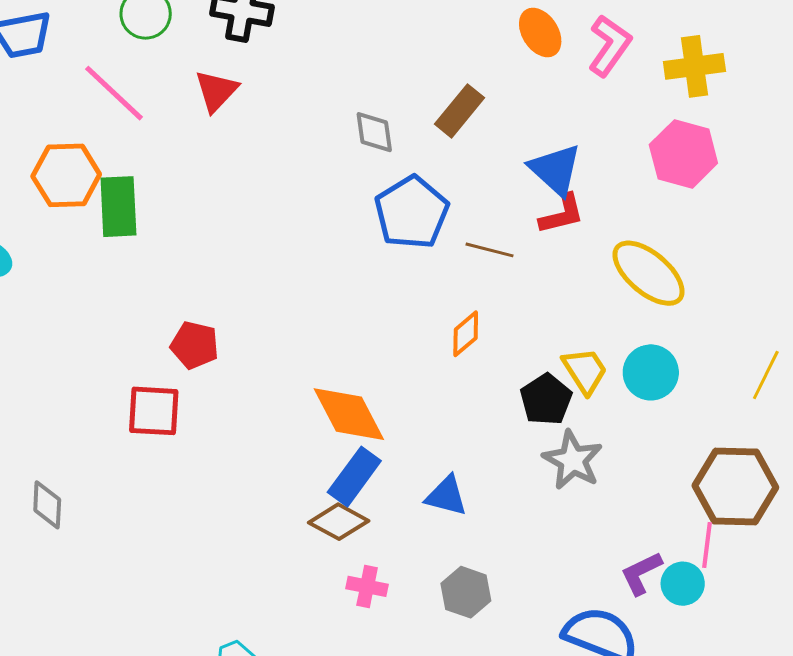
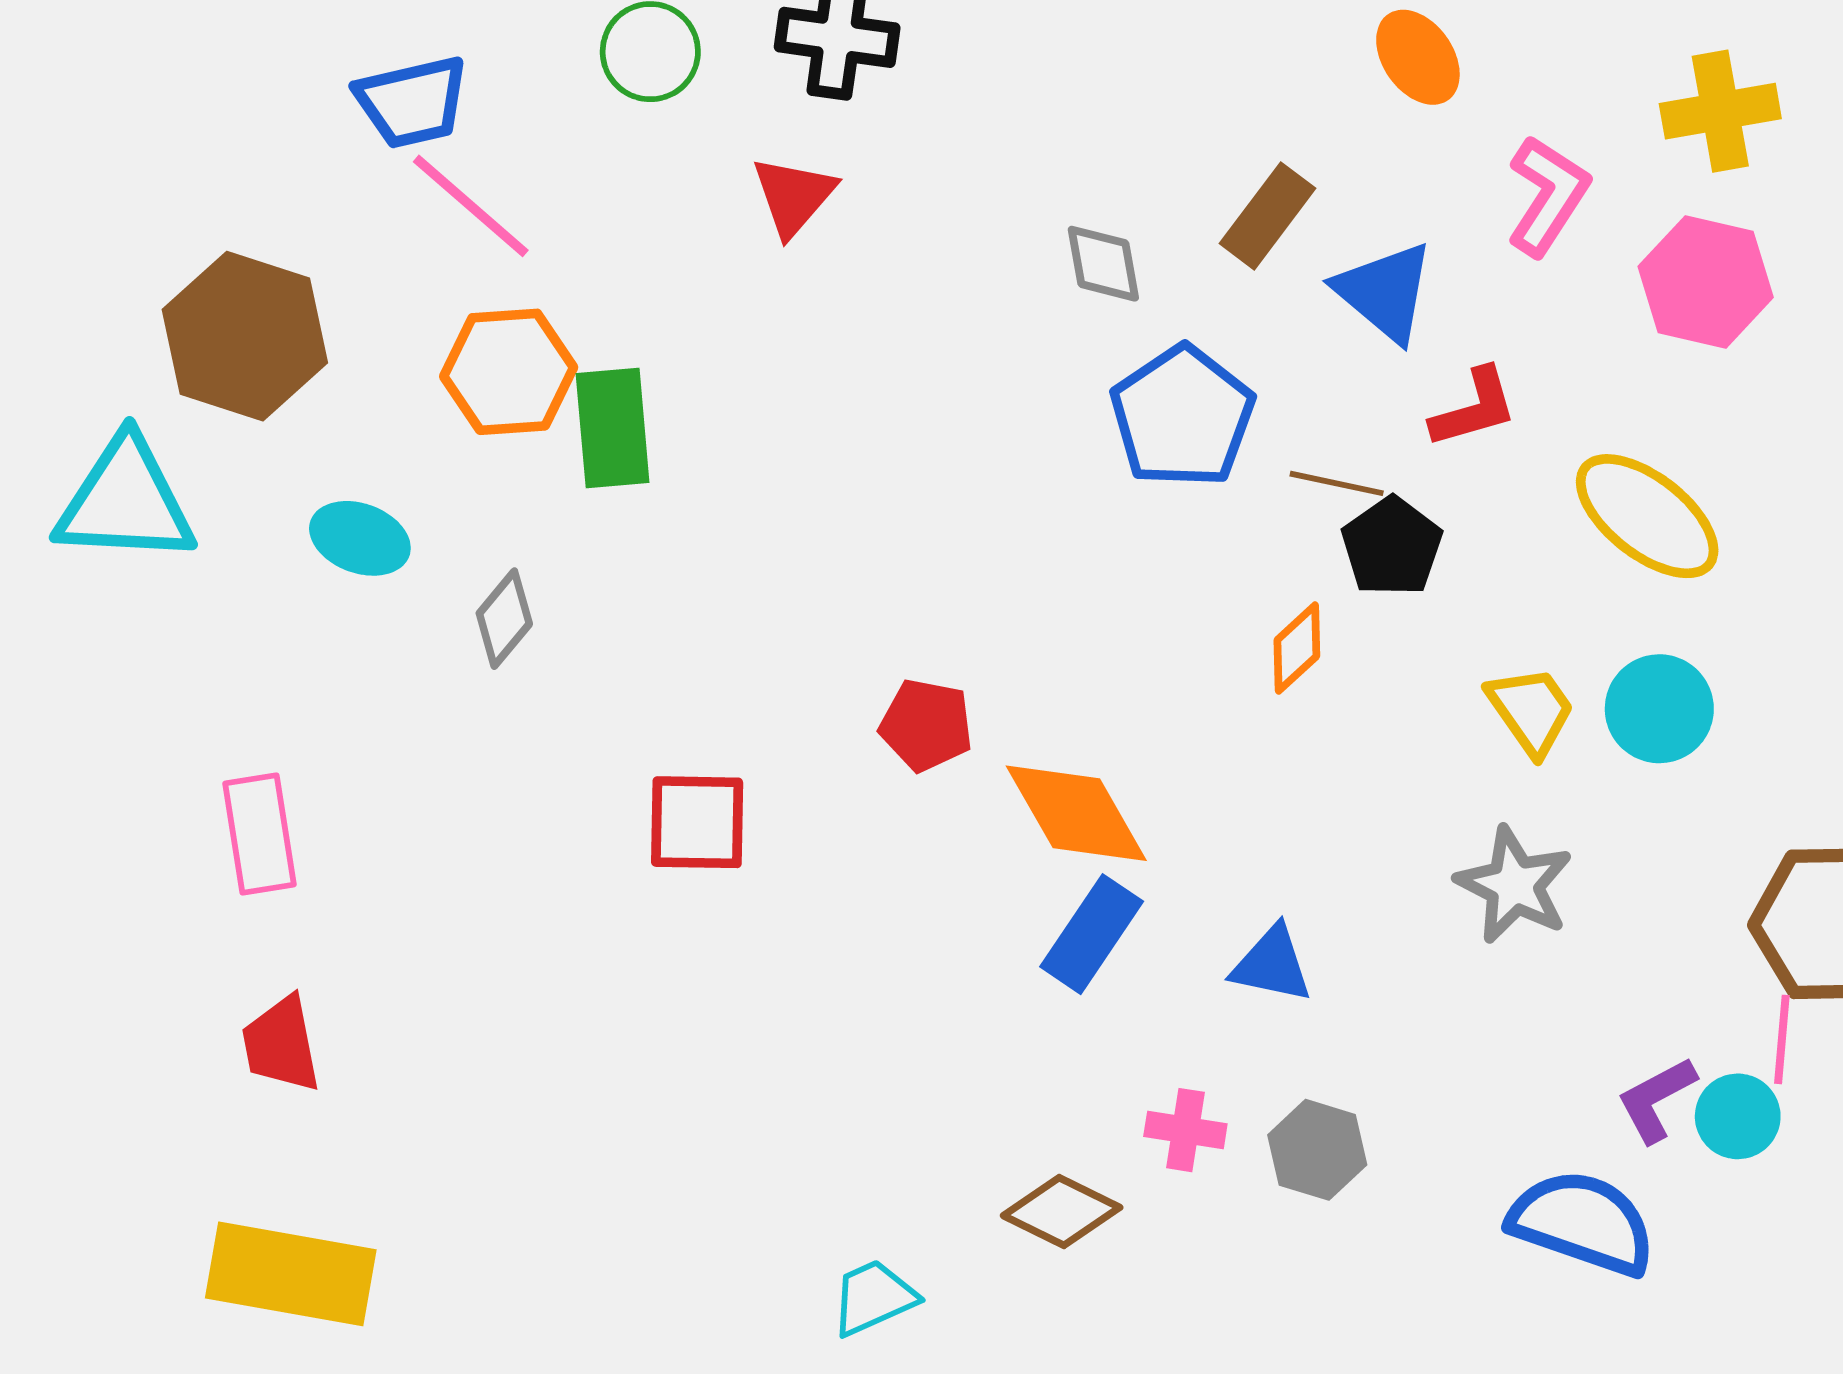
pink L-shape: (610, 46) -> (1548, 196), moved
pink line: (114, 93) -> (471, 206), moved
blue triangle: (555, 170) -> (1385, 292), moved
red pentagon: (195, 345) -> (926, 725), moved
black pentagon: (546, 399) -> (1392, 547), moved
gray diamond: (47, 505) -> (504, 619), moved, turned 39
brown diamond: (339, 522) -> (1062, 1211), moved
pink cross: (367, 586) -> (1185, 1130), moved

